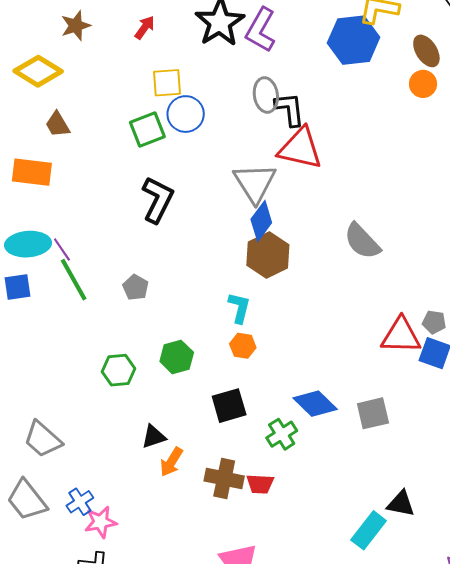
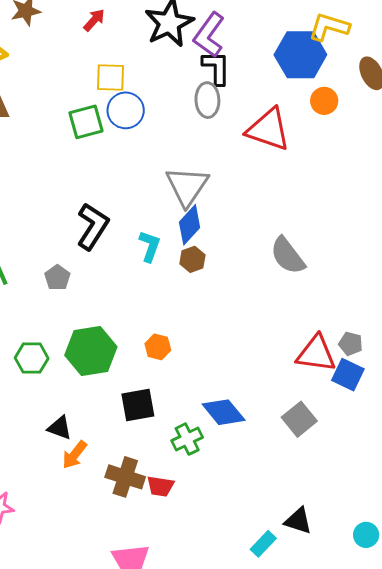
orange circle: (423, 84) -> (324, 101), moved
black L-shape: (290, 109) -> (216, 68), moved
red triangle: (300, 148) -> (268, 129), moved
black L-shape: (158, 200) -> (93, 226), moved
brown hexagon: (268, 255) -> (192, 259), size x0.6
cyan L-shape: (239, 308) -> (150, 246), moved
green hexagon: (177, 357) -> (91, 351), size x1.5
gray square: (373, 413) -> (299, 419), moved, turned -32
black triangle: (154, 437) -> (60, 428), turned 32
cyan rectangle: (369, 530) -> (263, 544), size x0.7

